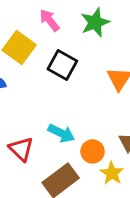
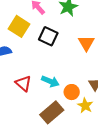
red triangle: (21, 149) -> (23, 83), moved

